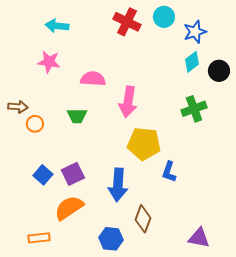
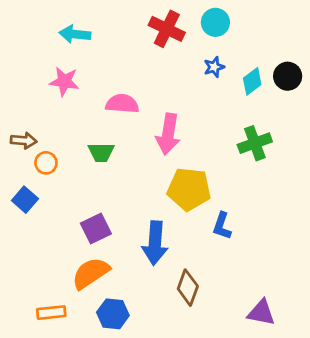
blue star: (195, 32) -> (214, 67), moved, size x0.7
black circle: (219, 71) -> (288, 76), moved
blue square: (43, 175) -> (25, 200), moved
blue hexagon: (111, 239) -> (113, 314), moved

